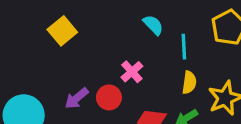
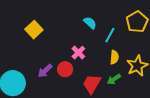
cyan line: (184, 47) -> (110, 35), turned 35

